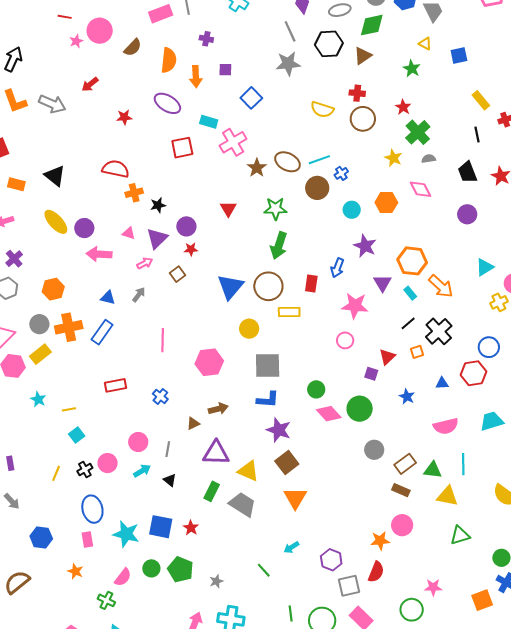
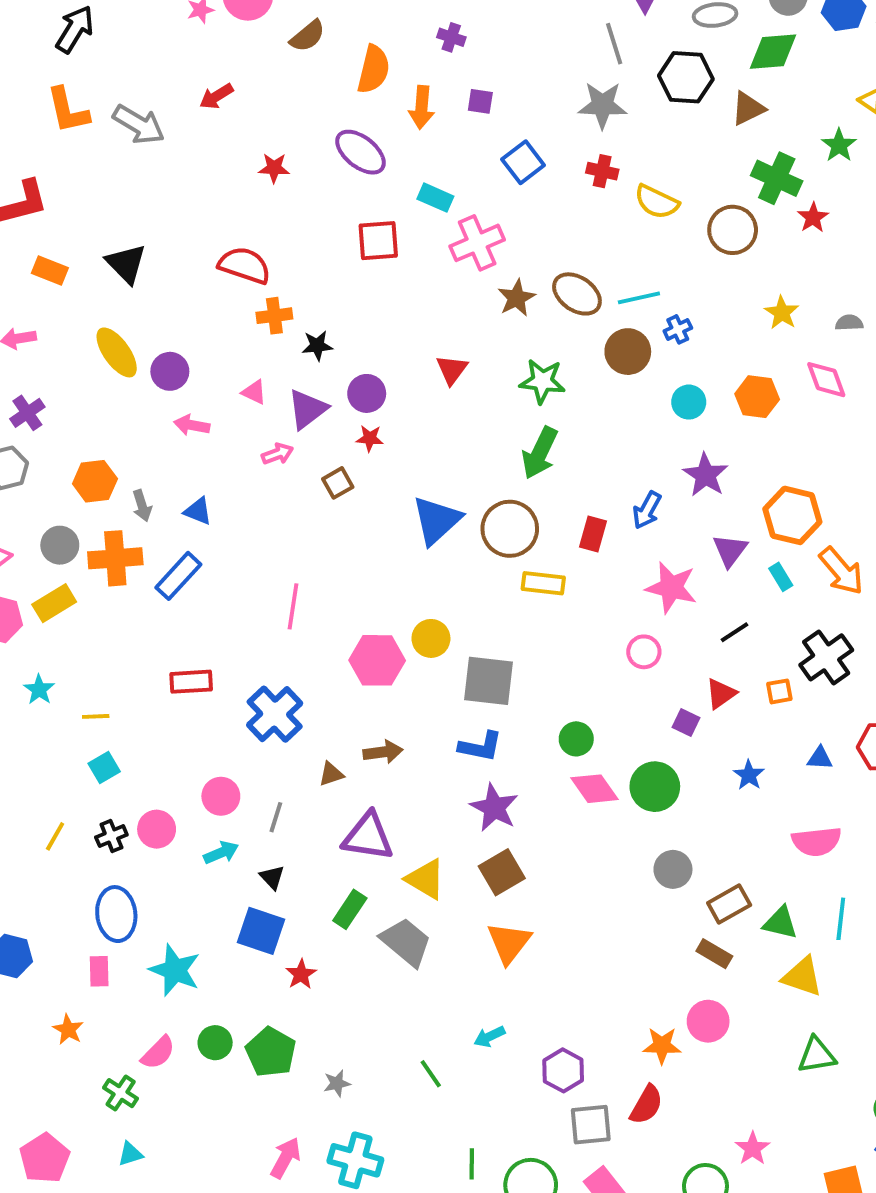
red cross: (357, 93) -> (602, 171), moved
green cross: (418, 132) -> (777, 178), moved, turned -30
pink arrow: (99, 254) -> (192, 425), size x0.7
gray arrow: (139, 295) -> (142, 506), moved, turned 119
black line: (408, 323) -> (734, 632), moved
yellow circle: (249, 329) -> (431, 638), moved
blue cross: (160, 396) -> (275, 714), size x1.8
blue square: (161, 527) -> (261, 931), moved
pink star: (433, 587) -> (753, 1148), turned 30

